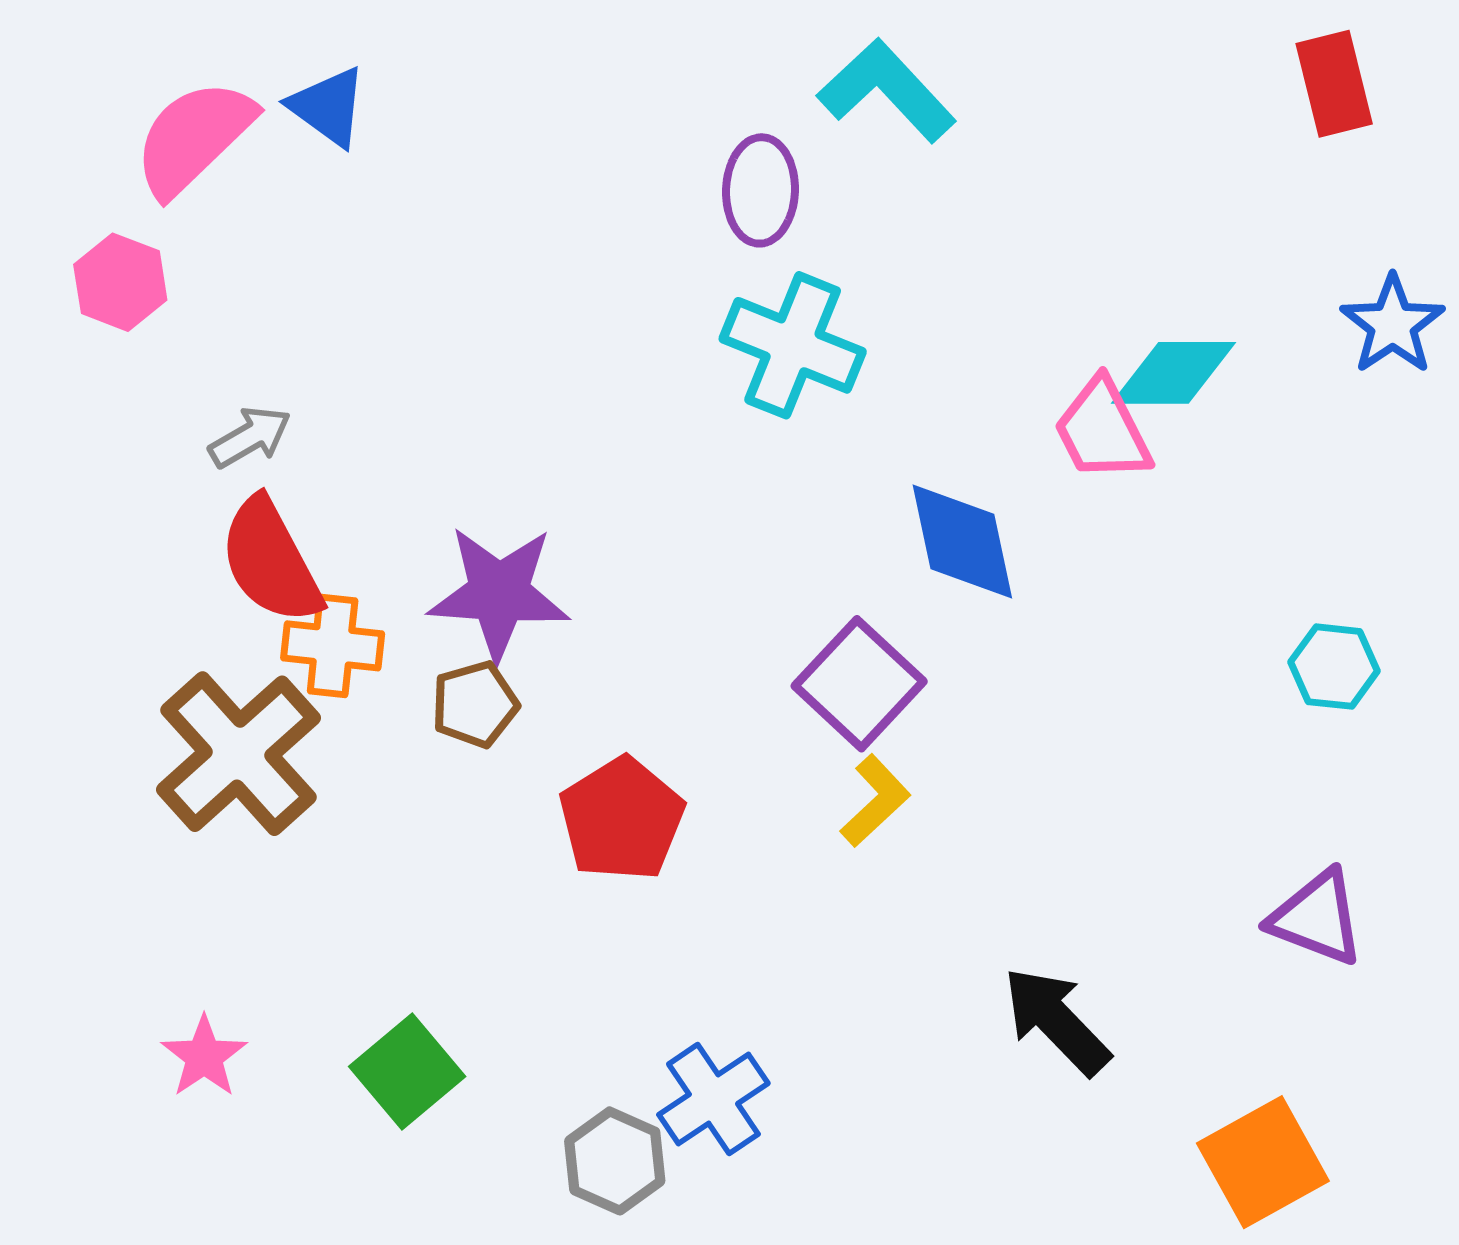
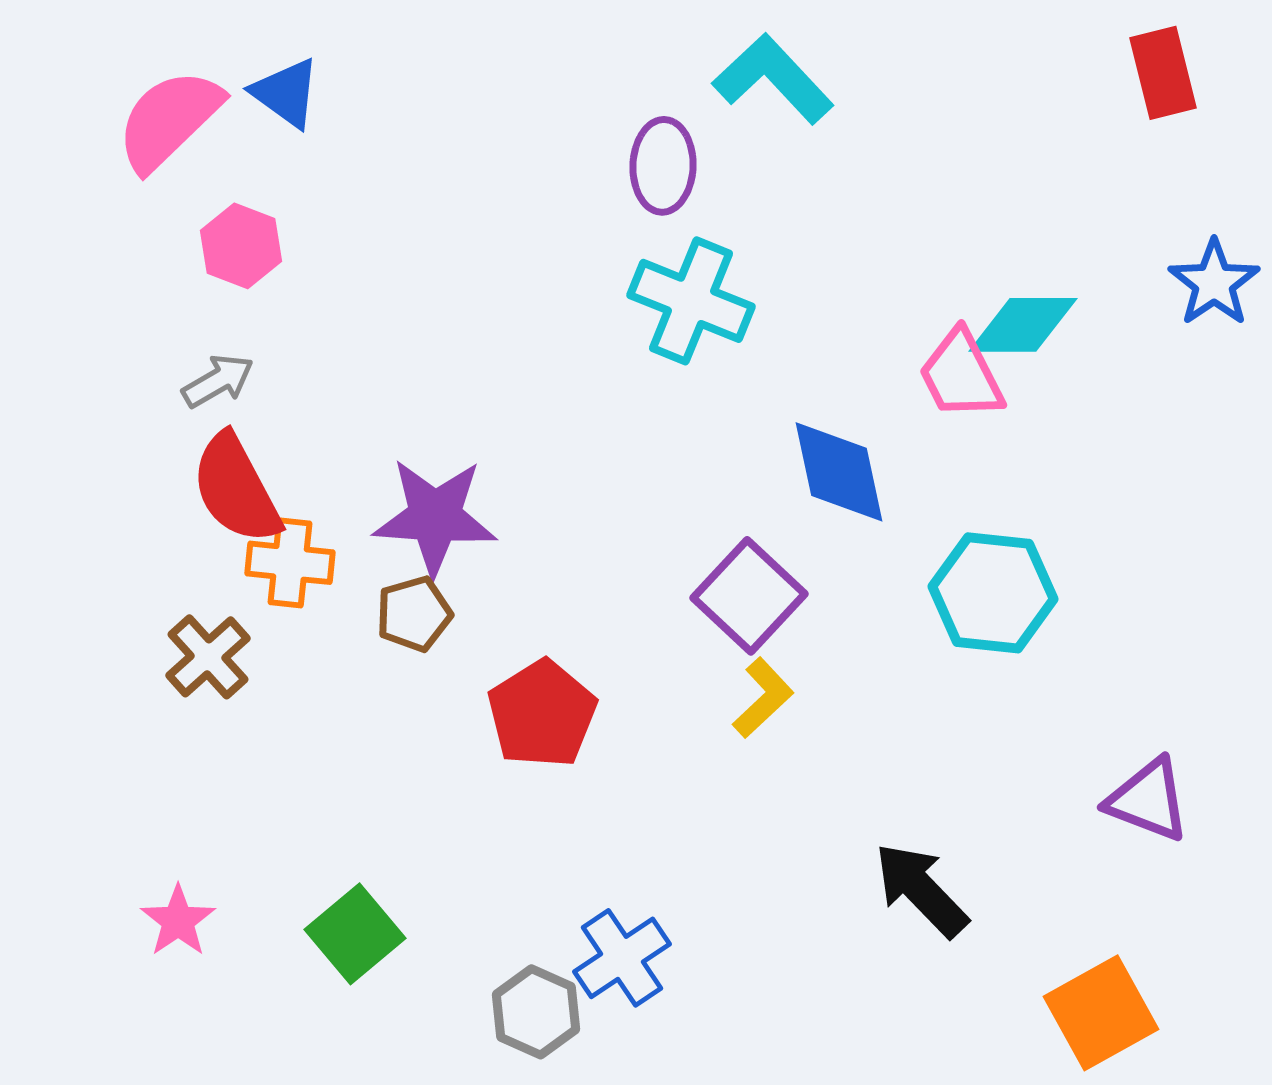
pink hexagon: (120, 282) -> (241, 246), moved
cyan hexagon: (1334, 667) -> (993, 593), moved, size x1.6
brown cross: (238, 754) -> (208, 657), size x0.6

